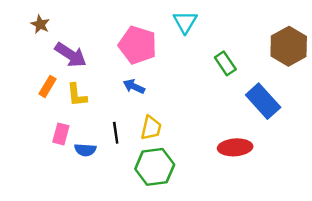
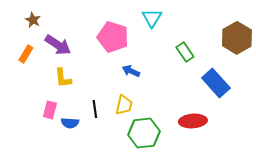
orange rectangle: (48, 86) -> (26, 54), moved
blue arrow: (134, 86) -> (131, 71), moved
green hexagon: (155, 167) -> (144, 133), moved

